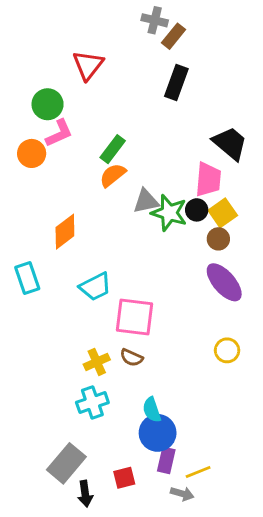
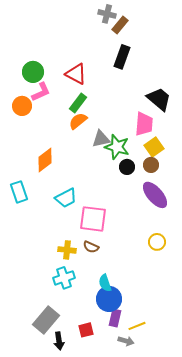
red triangle: (88, 65) -> (76, 74), moved, turned -40
black circle: (197, 210) -> (127, 167), moved
yellow cross: (97, 362) -> (67, 250), turned 30

